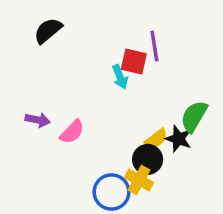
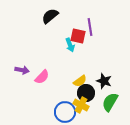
black semicircle: (48, 31) -> (50, 16), moved
green semicircle: (194, 116) -> (110, 102), moved
yellow semicircle: (156, 139) -> (80, 81), moved

